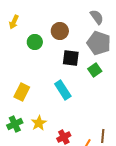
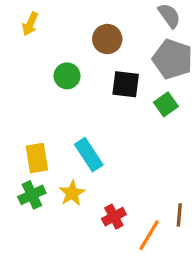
green circle: (35, 42) -> (67, 76), moved
cyan rectangle: (63, 90) -> (89, 155), moved
yellow rectangle: (22, 92) -> (37, 158), moved, turned -36

